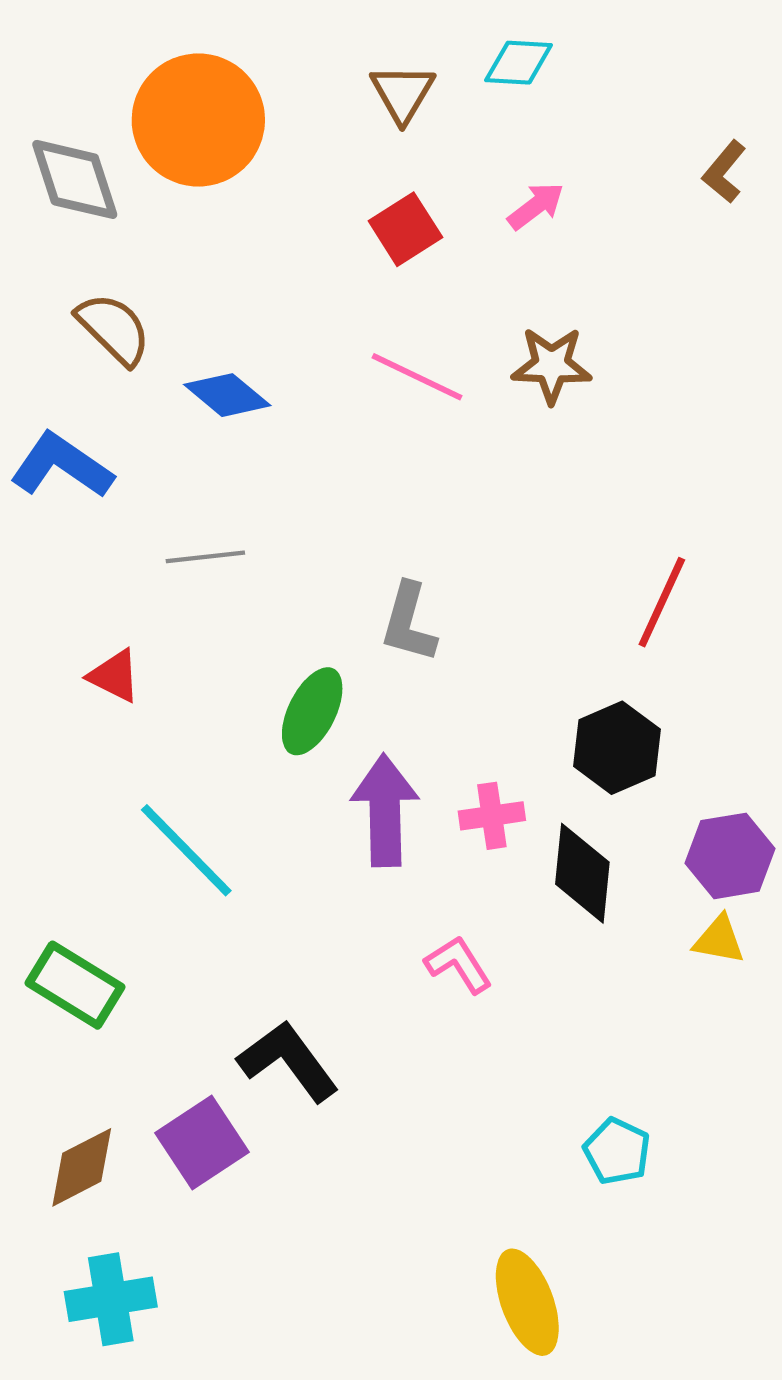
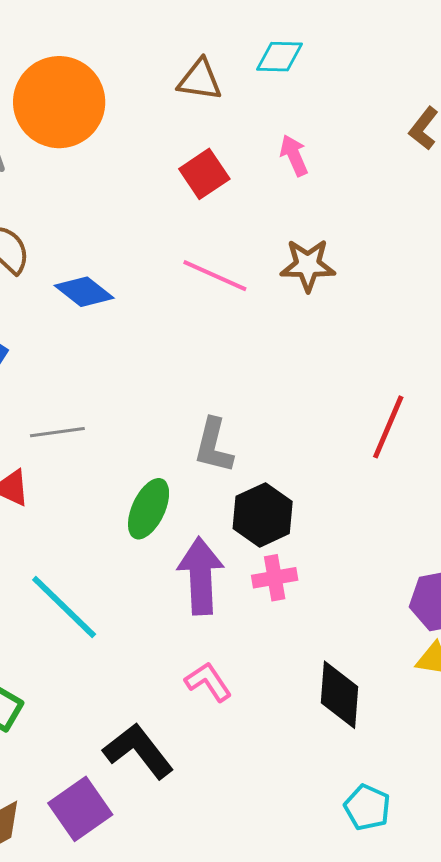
brown triangle: (403, 93) -> (200, 80), turned -51
pink arrow: (536, 206) -> (294, 155), turned -75
gray line: (205, 557) -> (57, 432), moved
black hexagon: (617, 748) -> (263, 515), moved
black diamond: (582, 873) -> (339, 695), moved
pink L-shape: (458, 964) -> (208, 682), moved

